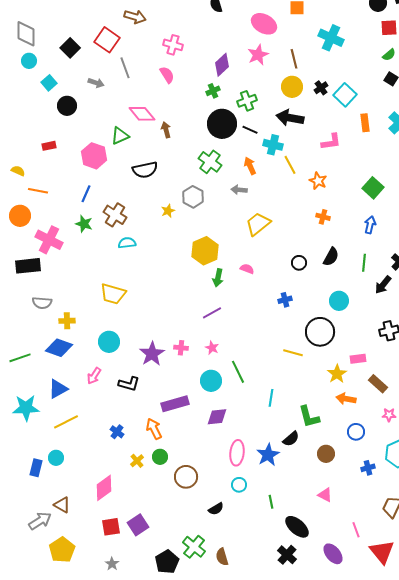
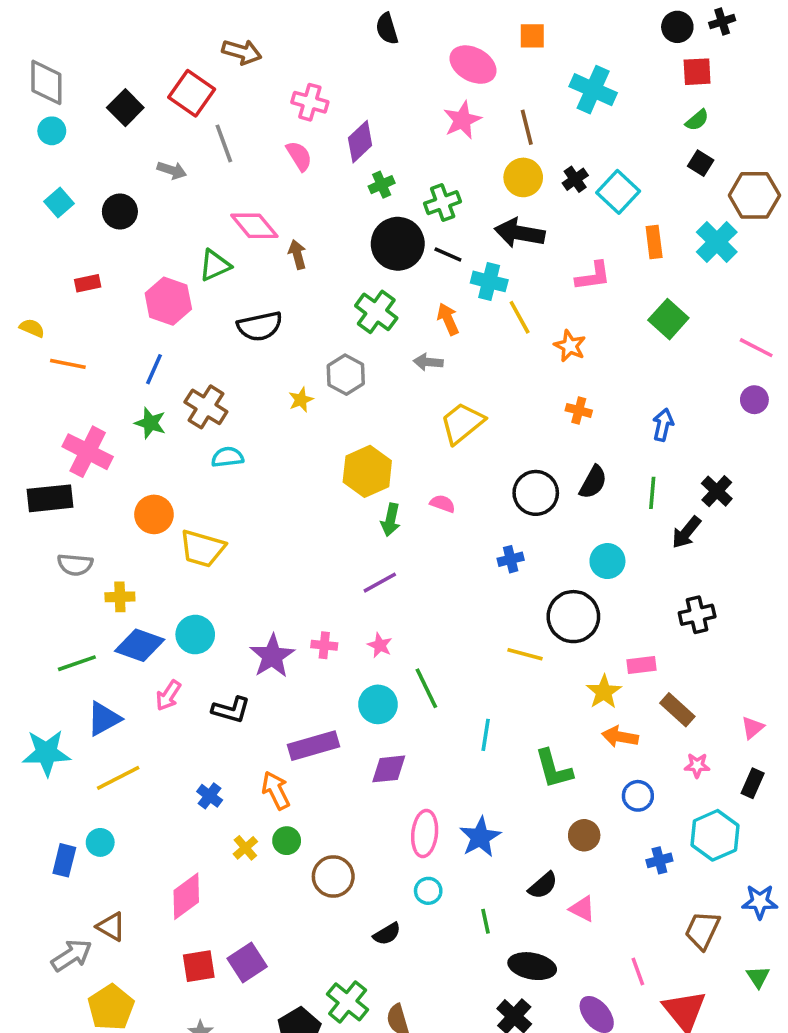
purple diamond: (222, 65) -> (360, 142), moved
cyan square: (49, 83) -> (59, 203), moved
green square: (373, 188) -> (668, 319), moved
orange circle: (20, 216) -> (154, 514), moved
black circle: (299, 263) -> (536, 493), size x1.6
blue diamond: (59, 348) -> (140, 645), moved
green line: (20, 358) -> (77, 663), moved
black semicircle: (291, 439) -> (543, 885), moved
black ellipse: (297, 527) -> (532, 966), turned -30

